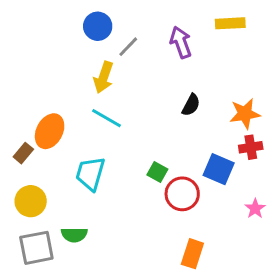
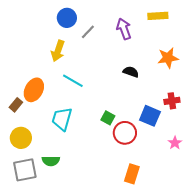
yellow arrow: (103, 77) -> (58, 51), moved
black semicircle: (191, 105) -> (131, 72), turned -98
orange star: (245, 114) -> (168, 58), moved

